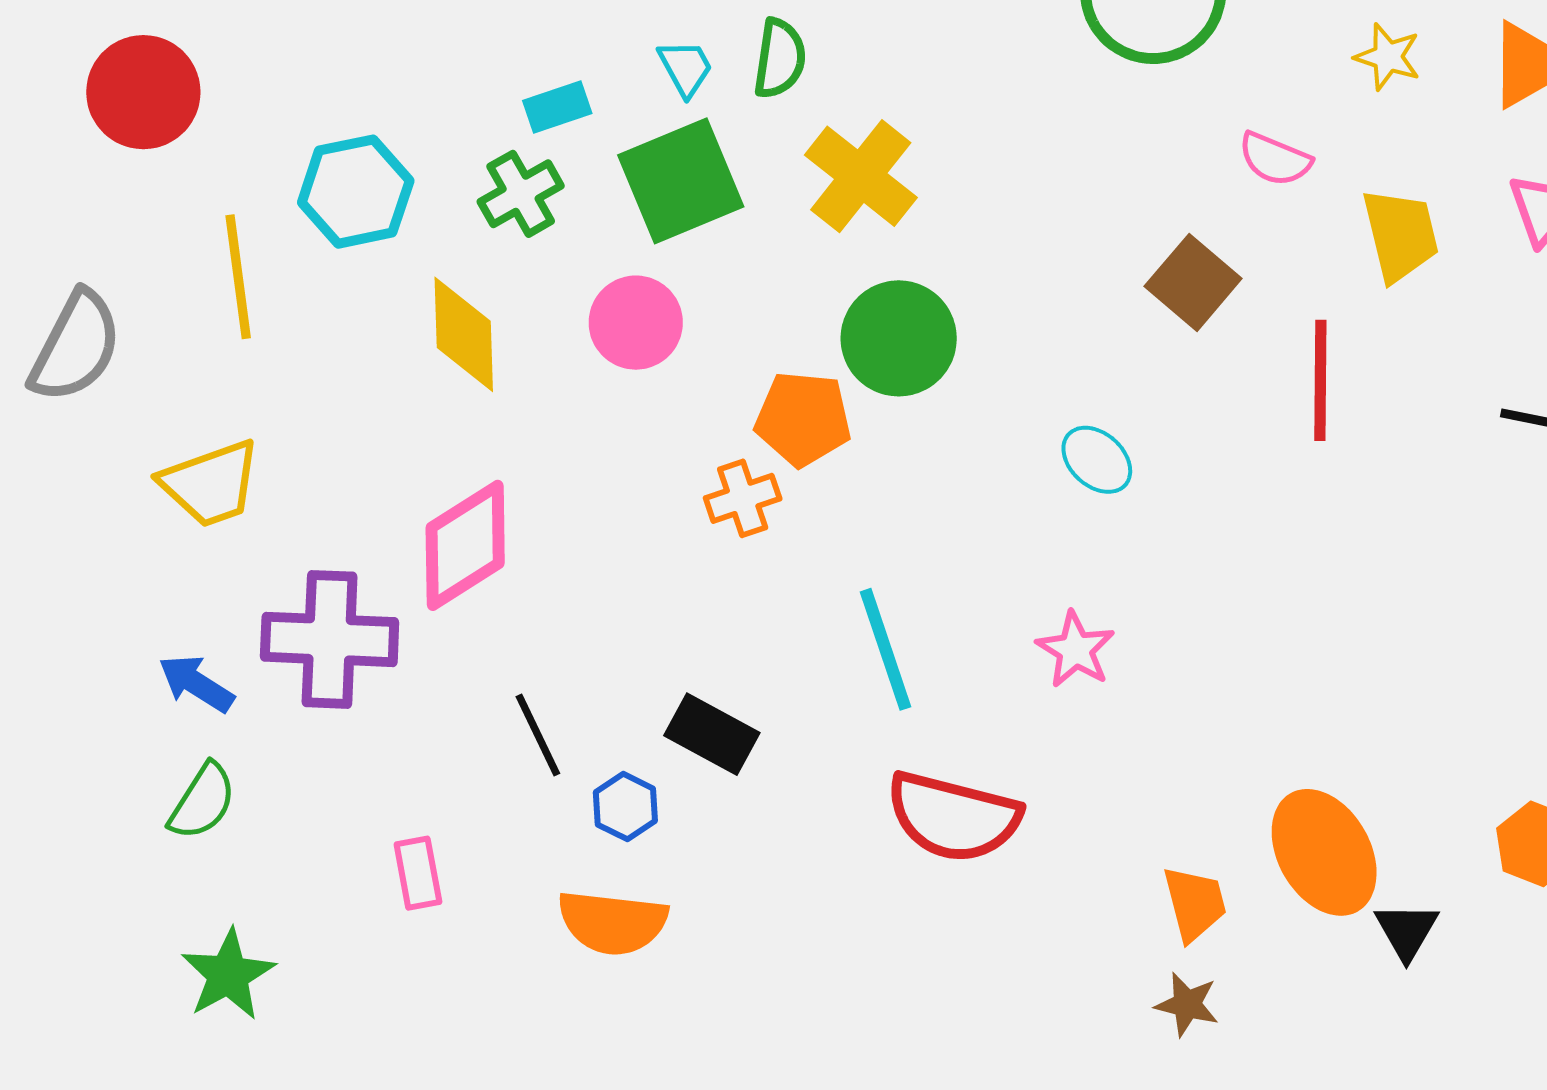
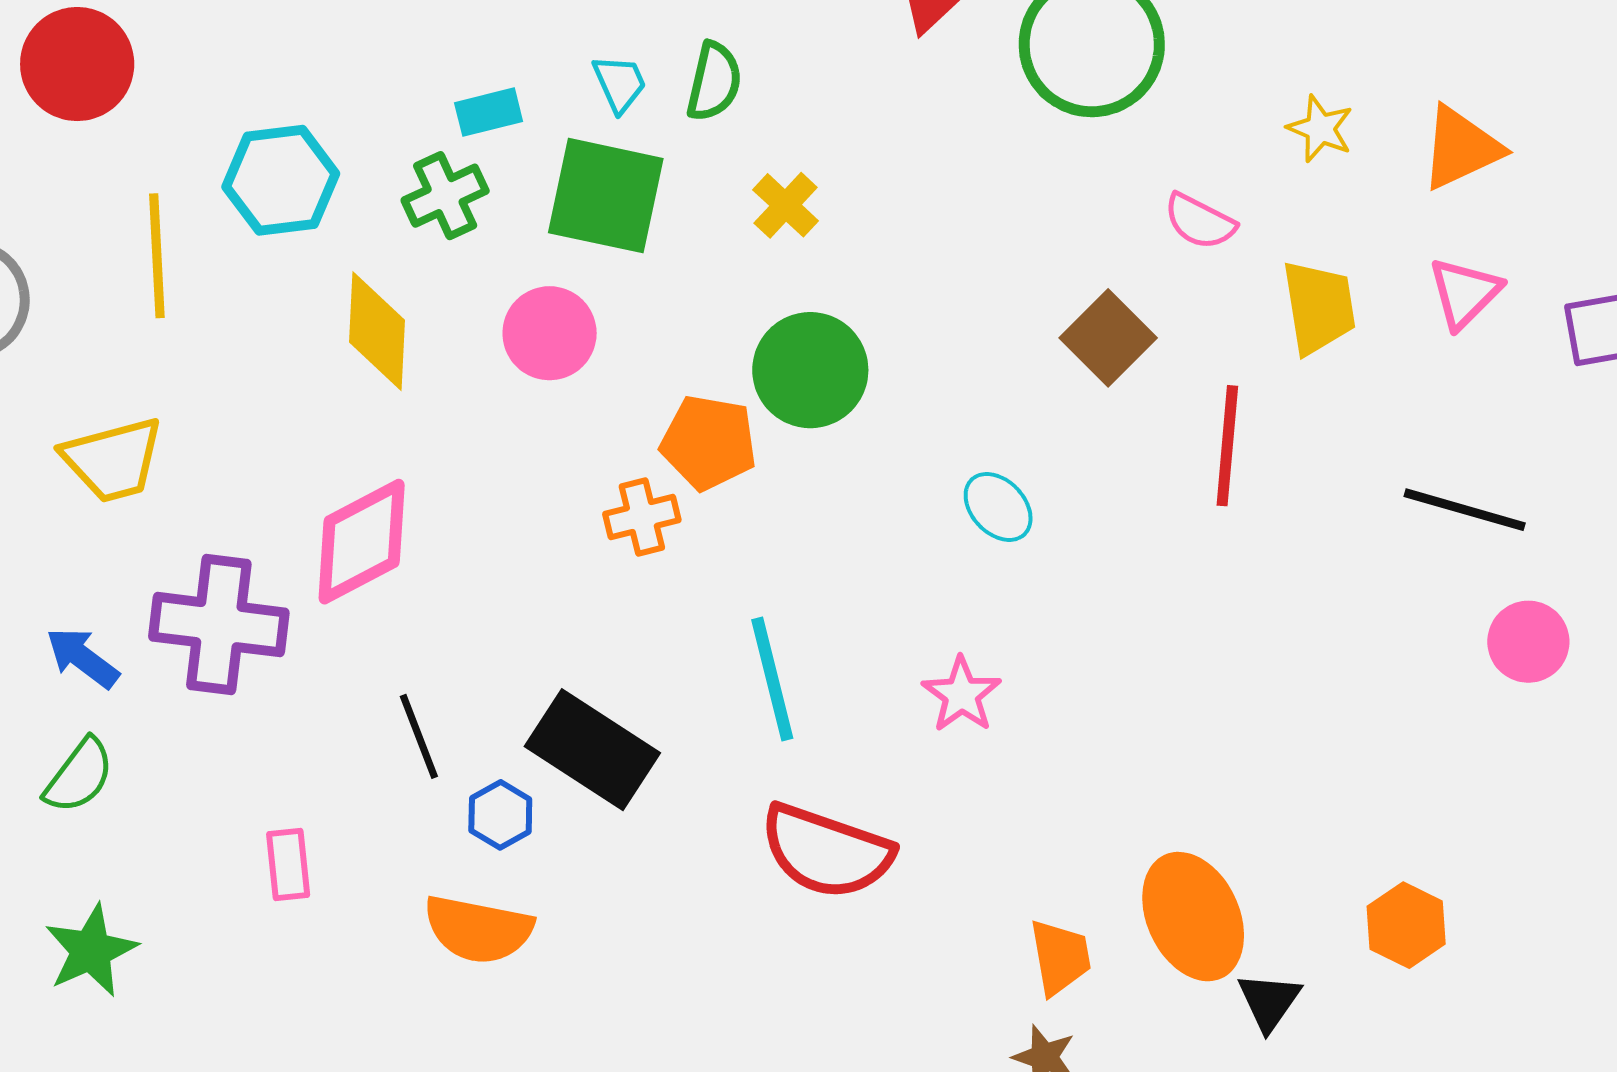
yellow cross: (861, 176) -> (786, 205), size x0.6
green square: (681, 181) -> (606, 196), turned 30
black rectangle: (712, 734) -> (592, 750), size x1.4

